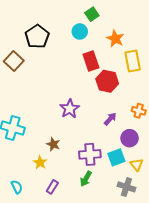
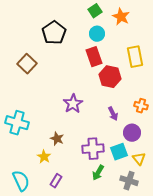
cyan circle: (80, 31) -> (97, 34), moved
black pentagon: (37, 37) -> (54, 33), moved
orange star: (115, 39) -> (121, 17), moved
brown square: (14, 61) -> (27, 64), moved
purple arrow: (110, 119) -> (113, 114), turned 112
green arrow: (86, 179) -> (98, 173), moved
cyan semicircle: (17, 187) -> (21, 181), size x1.5

